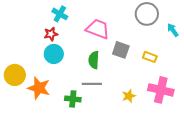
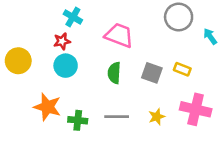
gray square: (121, 50) -> (152, 73), moved
yellow circle: (15, 75) -> (18, 61), moved
gray line: (92, 84) -> (117, 117), moved
green cross: (73, 99) -> (78, 120), moved

